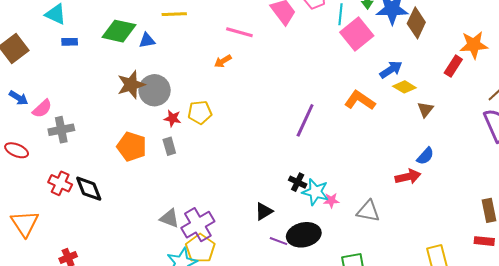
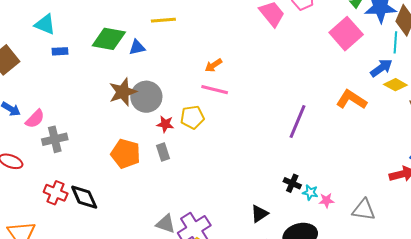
cyan line: (341, 14) -> (395, 42), moved
pink line: (239, 32) -> (215, 90), moved
cyan star: (315, 192) -> (310, 192), size x0.6

